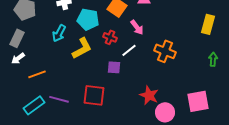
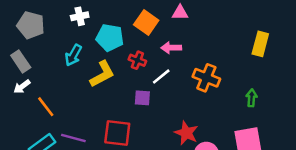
pink arrow: (137, 27) -> (171, 48), turned 126
gray rectangle: (17, 38) -> (21, 61), turned -60
green arrow: (213, 59) -> (252, 98), moved
orange line: (37, 74) -> (46, 107), turned 72

